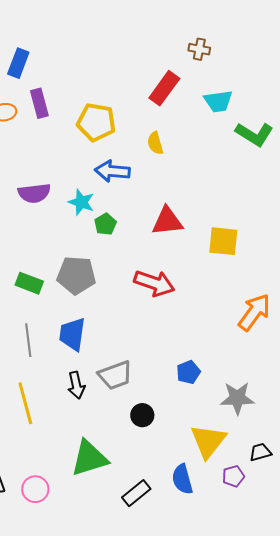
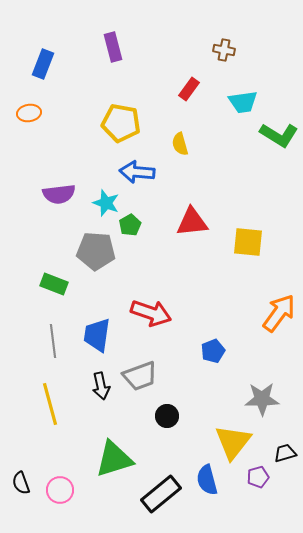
red rectangle: (164, 88) -> (189, 89), size x0.7
purple rectangle: (39, 103) -> (113, 47), moved
gray pentagon: (76, 275) -> (96, 251), moved
red arrow: (154, 283) -> (151, 313), moved
blue pentagon: (188, 372) -> (213, 351), moved
black rectangle: (136, 493) -> (161, 494), size x1.4

